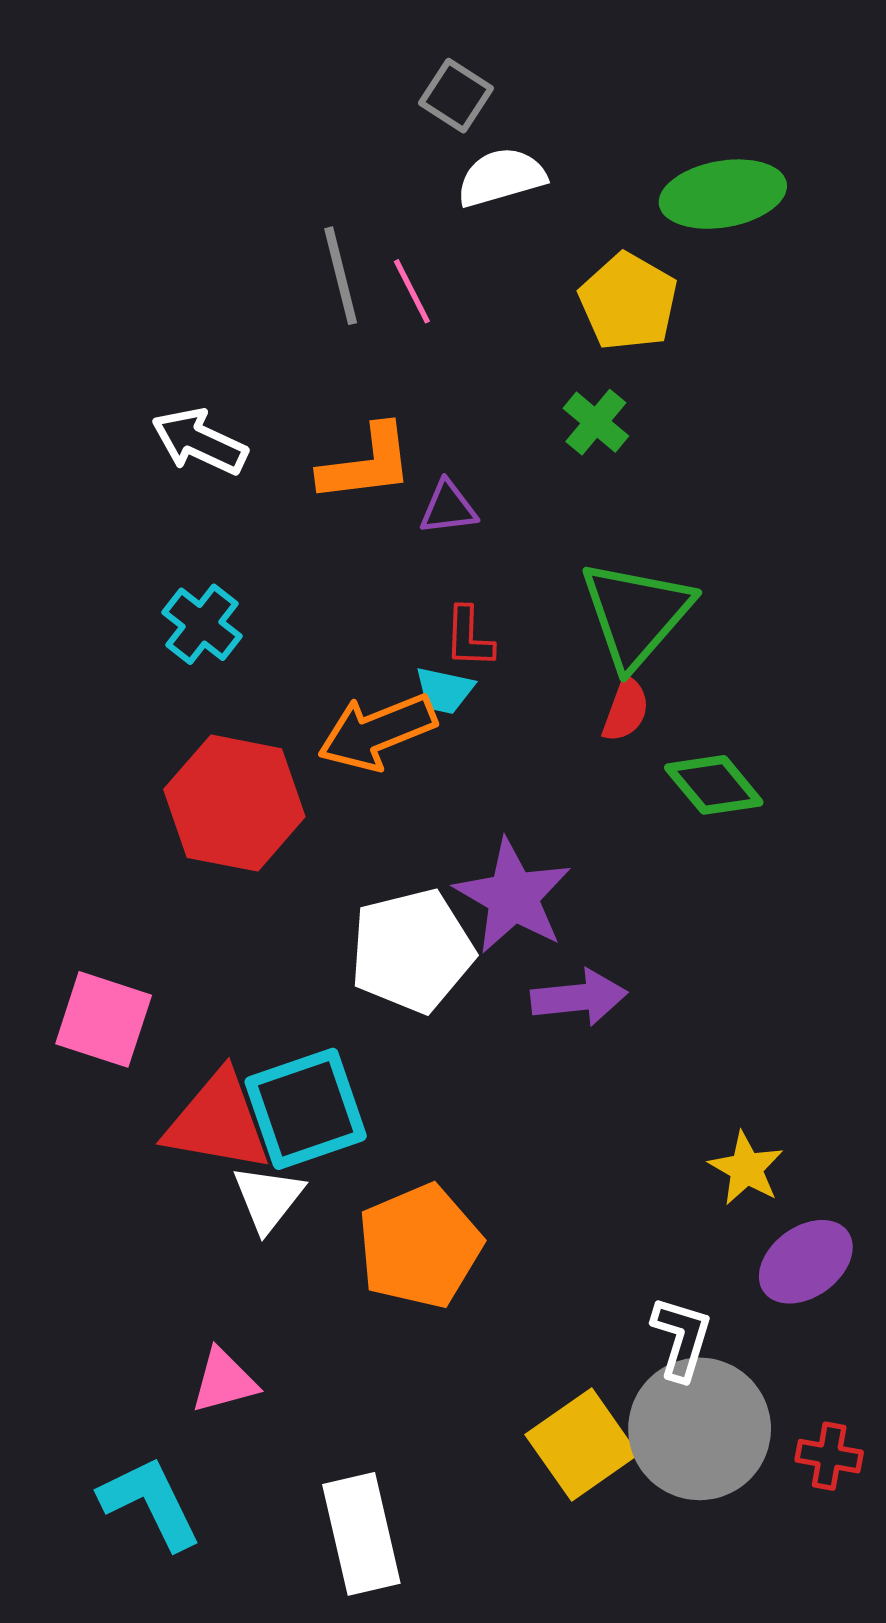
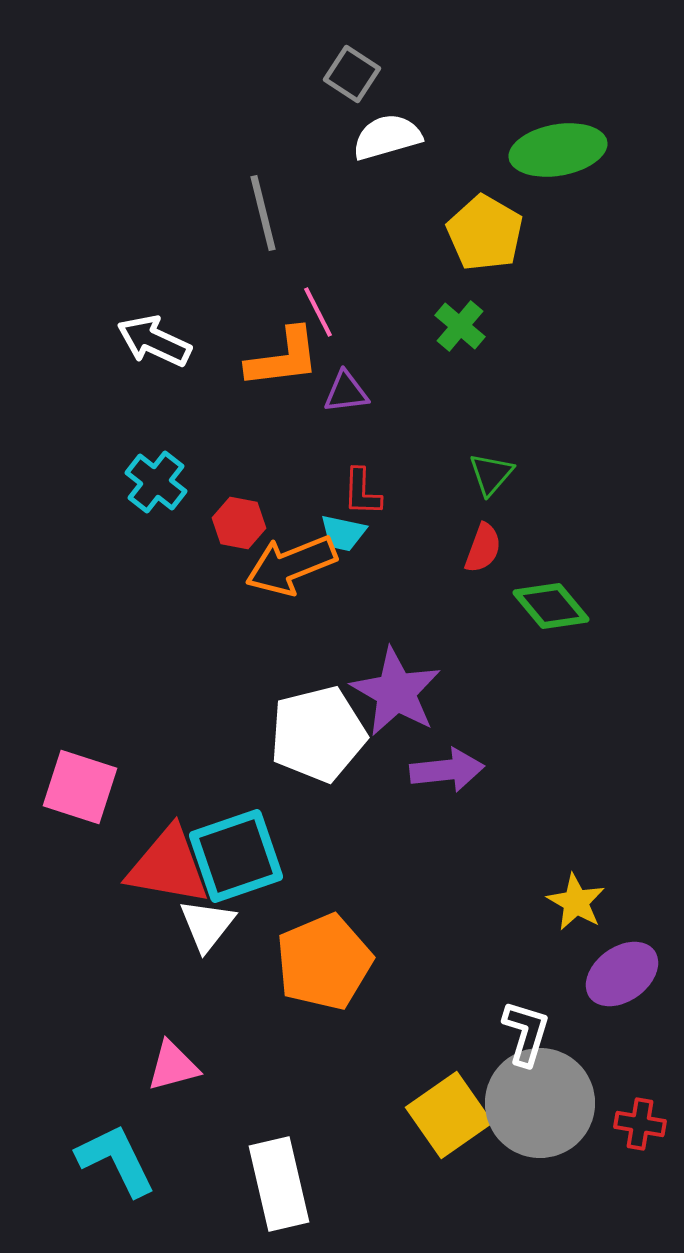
pink line: (412, 291) -> (318, 312), moved
green triangle: (636, 614) -> (491, 474), size x0.5
red hexagon: (234, 803) -> (239, 523), moved, size x0.5

